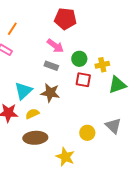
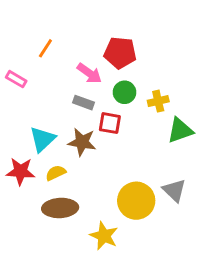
red pentagon: (65, 19) -> (120, 53), moved
orange line: (12, 29) -> (45, 48), moved
red square: (83, 80) -> (110, 123), moved
yellow circle: (87, 133) -> (136, 201), size x1.6

